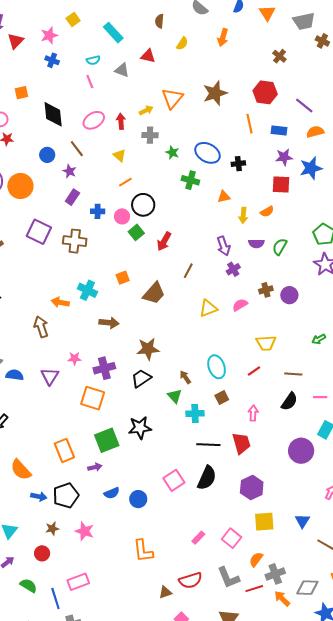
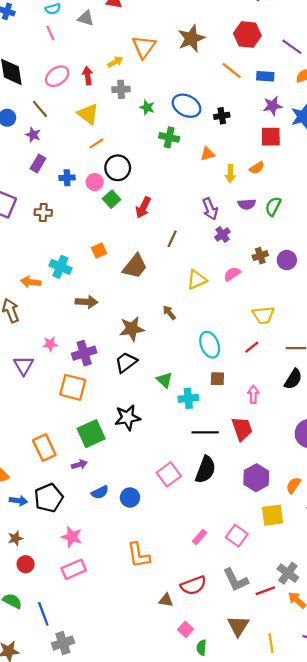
orange line: (249, 124) -> (232, 70), turned -36
yellow triangle: (119, 155) -> (88, 114), size x1.5
brown cross: (75, 241) -> (43, 213), size x0.7
brown arrow: (185, 377) -> (169, 313), moved
brown square: (222, 397) -> (217, 379), turned 32
brown star: (52, 529) -> (15, 538), moved
orange semicircle: (256, 559) -> (293, 485), moved
gray cross: (275, 574) -> (288, 573), turned -30
pink rectangle: (78, 582) -> (74, 569), moved
brown triangle: (165, 592) -> (166, 600), turned 32

